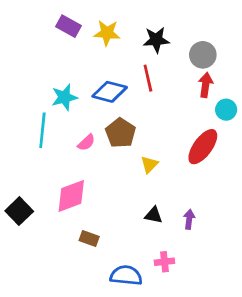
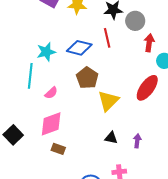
gray circle: (203, 55) -> (135, 21), moved
pink semicircle: (86, 143) -> (51, 93), moved
yellow triangle: (149, 164) -> (108, 101), size x1.6
brown rectangle: (89, 238) -> (58, 149), moved

